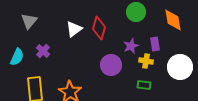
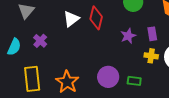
yellow cross: (146, 61) -> (151, 56), moved
purple circle: (111, 65) -> (108, 77), moved
green rectangle: (144, 85) -> (134, 81), moved

